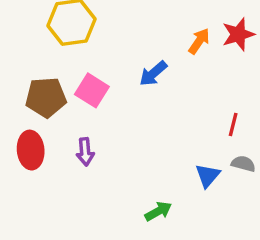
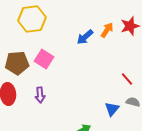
blue arrow: (153, 73) -> (85, 37), moved
red line: (233, 125) -> (127, 79), turned -56

